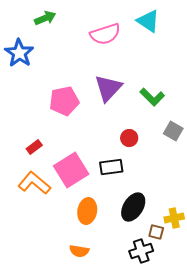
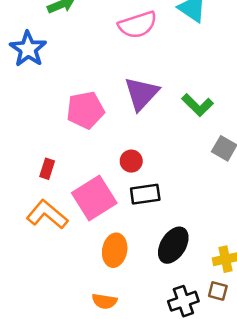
red circle: (129, 138) -> (131, 161), moved
red rectangle: (34, 147) -> (47, 169), turned -35
brown square: (156, 232) -> (218, 291), moved

